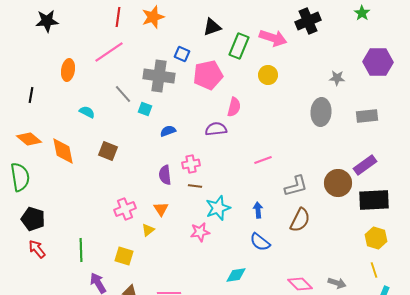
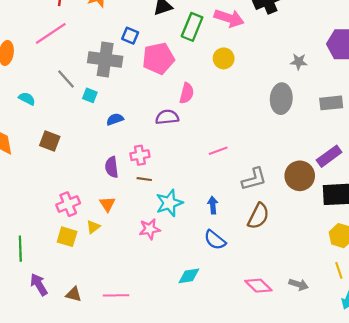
yellow square: (124, 256) -> (67, 237), moved

